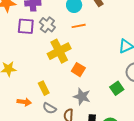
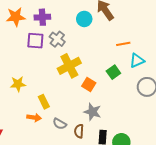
orange line: (79, 26) -> (123, 44), moved
yellow rectangle: (44, 88) -> (44, 102), moved
green square: (117, 88) -> (113, 72), moved

